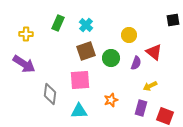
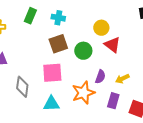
cyan cross: (86, 25) -> (58, 18), turned -32
red triangle: (154, 52) -> (112, 45), moved
purple semicircle: (136, 63) -> (100, 77), moved
orange star: (111, 100) -> (83, 93), size x1.6

